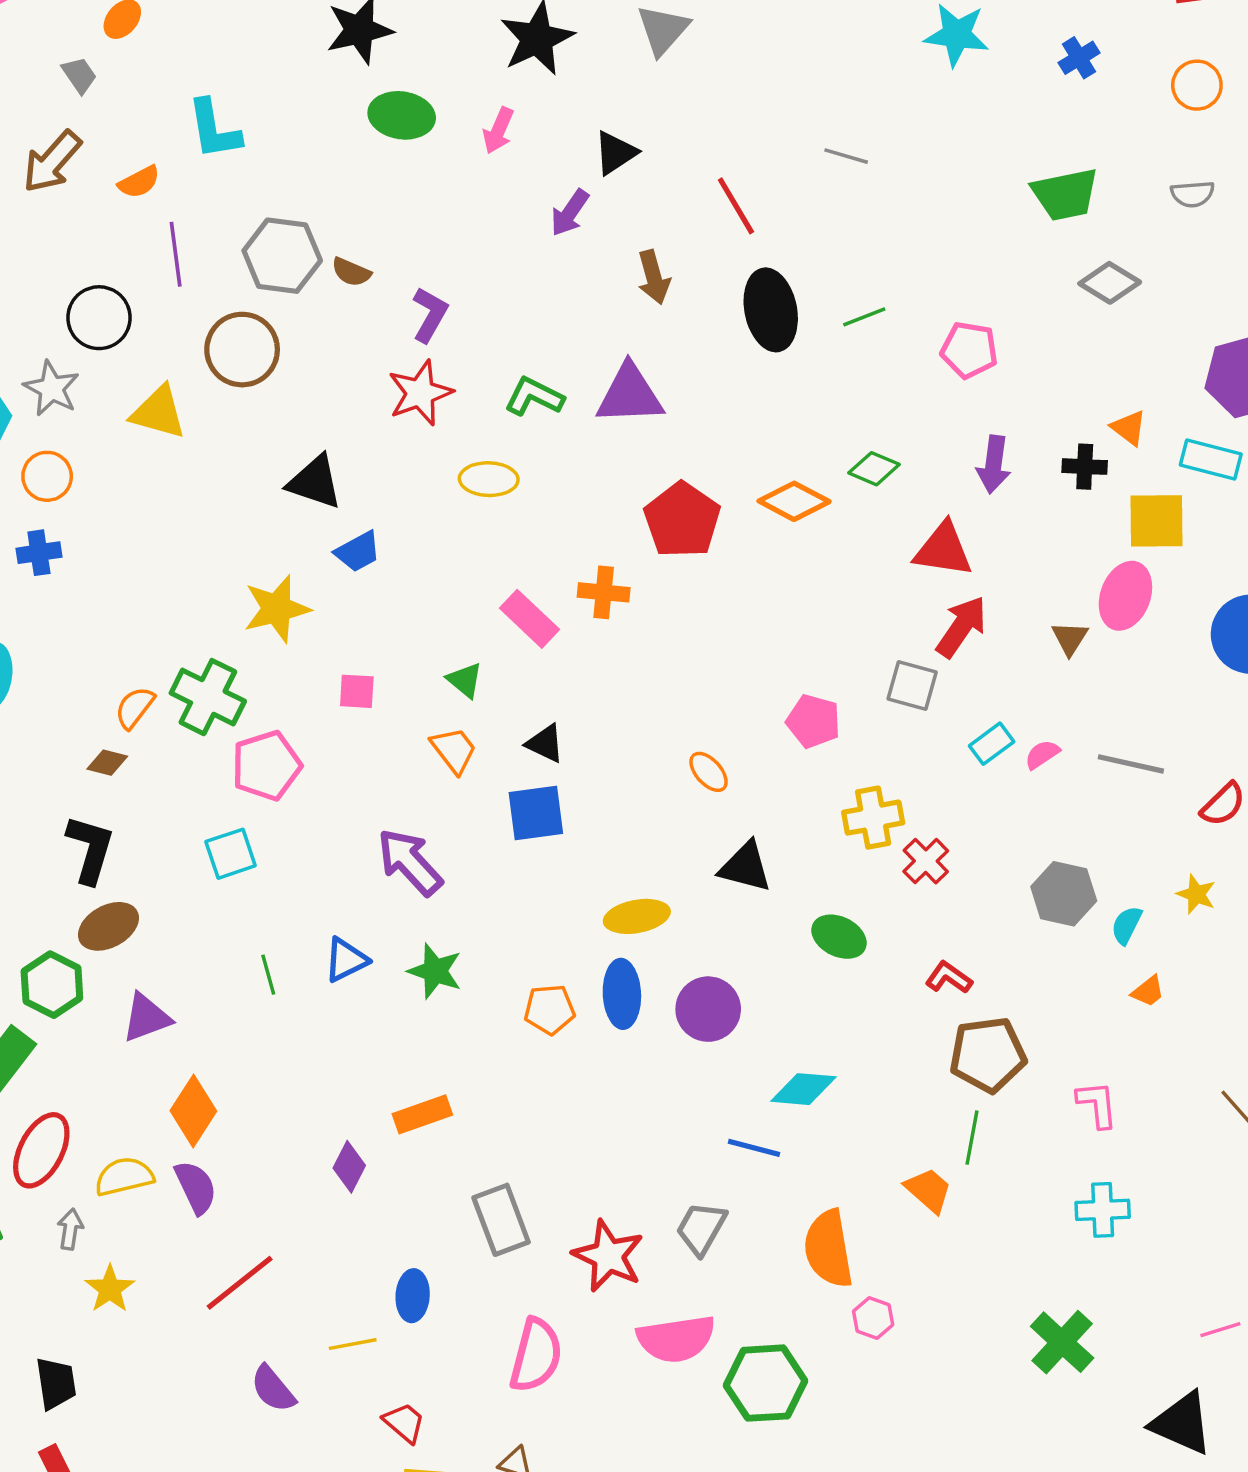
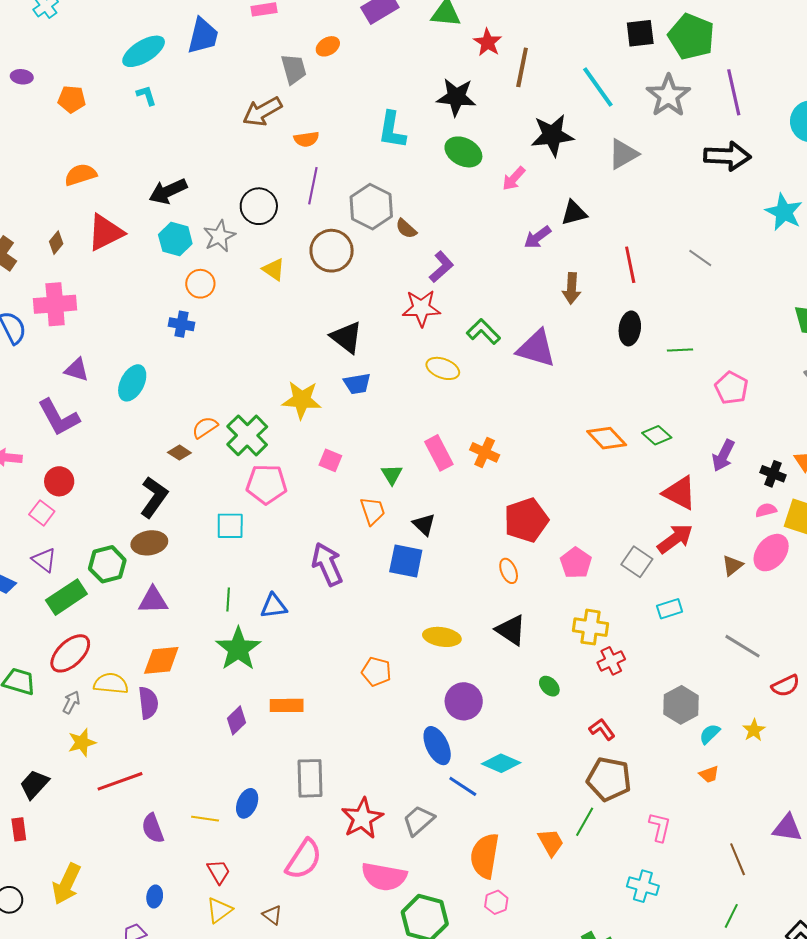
gray trapezoid: (79, 75) -> (294, 69), size x1.4
cyan L-shape: (214, 129) -> (392, 130), moved
black ellipse: (771, 310) -> (630, 328), size x0.7
yellow triangle: (158, 412) -> (274, 270), size x0.7
red pentagon: (682, 520) -> (526, 520), moved
pink semicircle: (1042, 754) -> (766, 510), moved
green ellipse: (839, 937) -> (549, 686), size x0.7
green star: (435, 971) -> (238, 649), moved, size x1.4
blue ellipse: (622, 994) -> (437, 746), moved, turned -42
orange diamond: (193, 1111) -> (161, 660), turned 33
red line: (240, 1283) -> (120, 781), moved
black trapezoid: (56, 1383) -> (34, 784), turned -148

